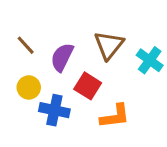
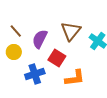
yellow circle: (29, 87) -> (14, 52), moved
blue cross: (54, 110) -> (35, 74), turned -30

